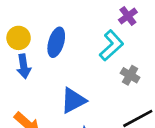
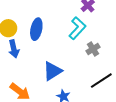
gray cross: (130, 75) -> (93, 49), turned 32

